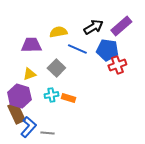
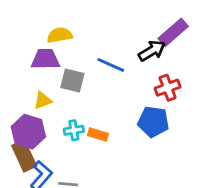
black arrow: (93, 27) -> (152, 51), moved
yellow semicircle: (58, 32) -> (60, 35), moved
blue pentagon: (107, 50) -> (153, 122), moved
gray square: (56, 68) -> (72, 81), moved, turned -30

